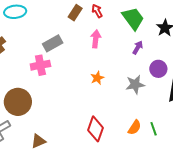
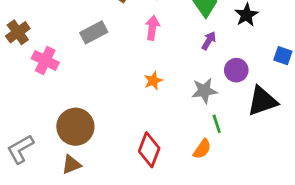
pink cross: (40, 65) -> (45, 60), moved, turned 36
brown circle: (18, 102) -> (75, 127), moved
green line: (154, 129) -> (217, 124), moved

